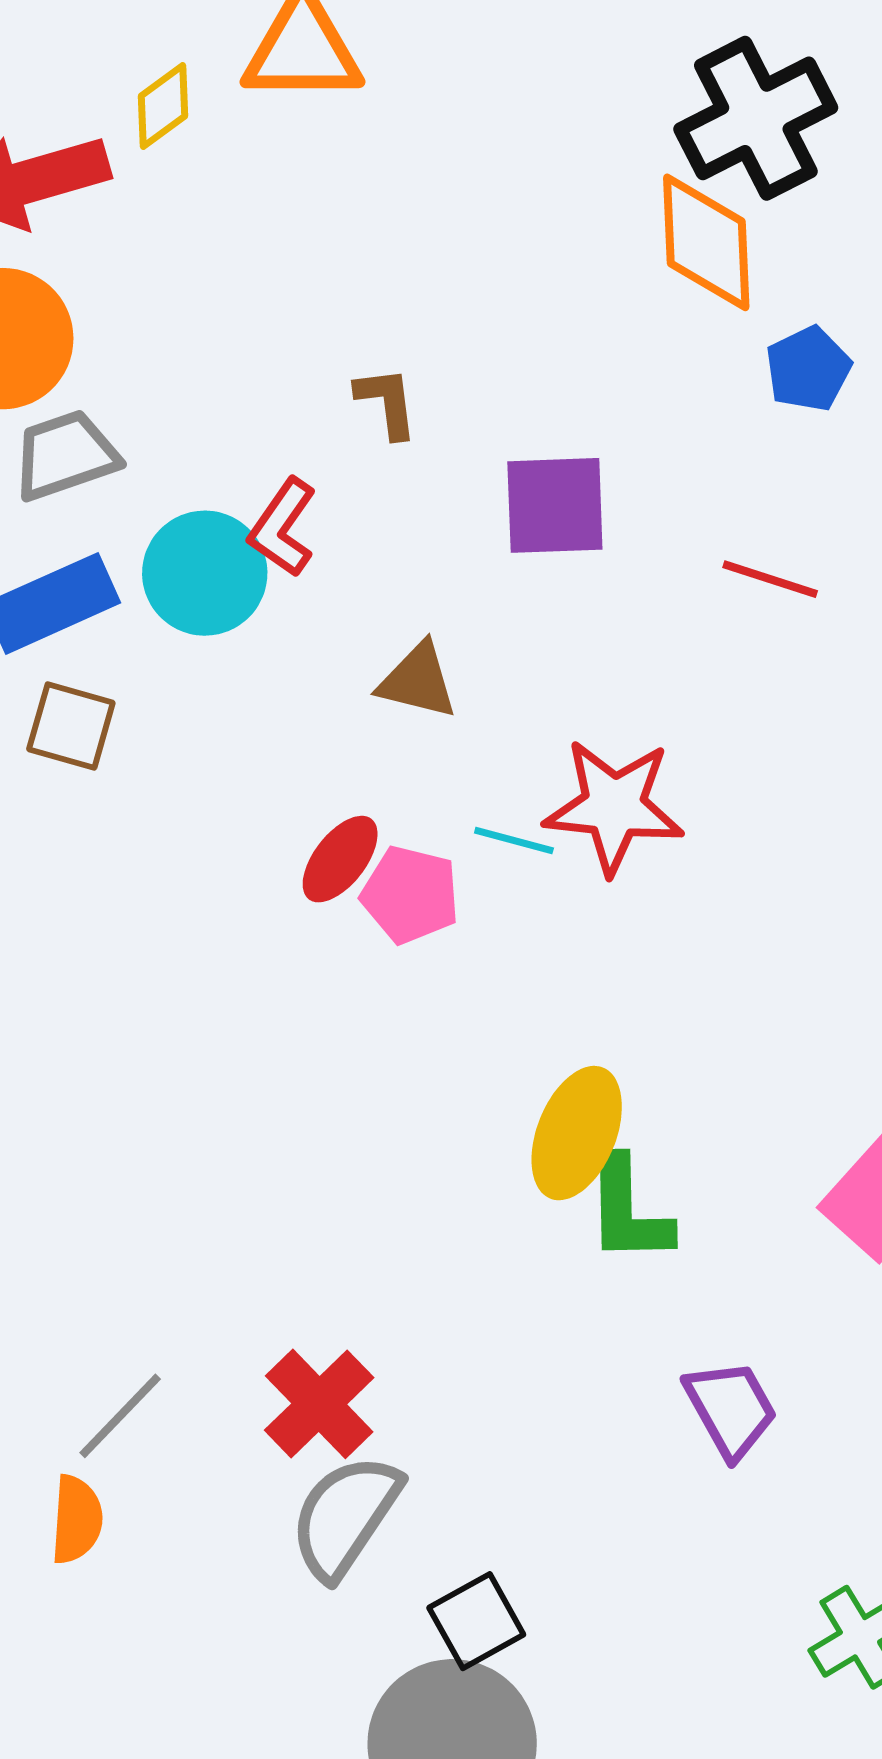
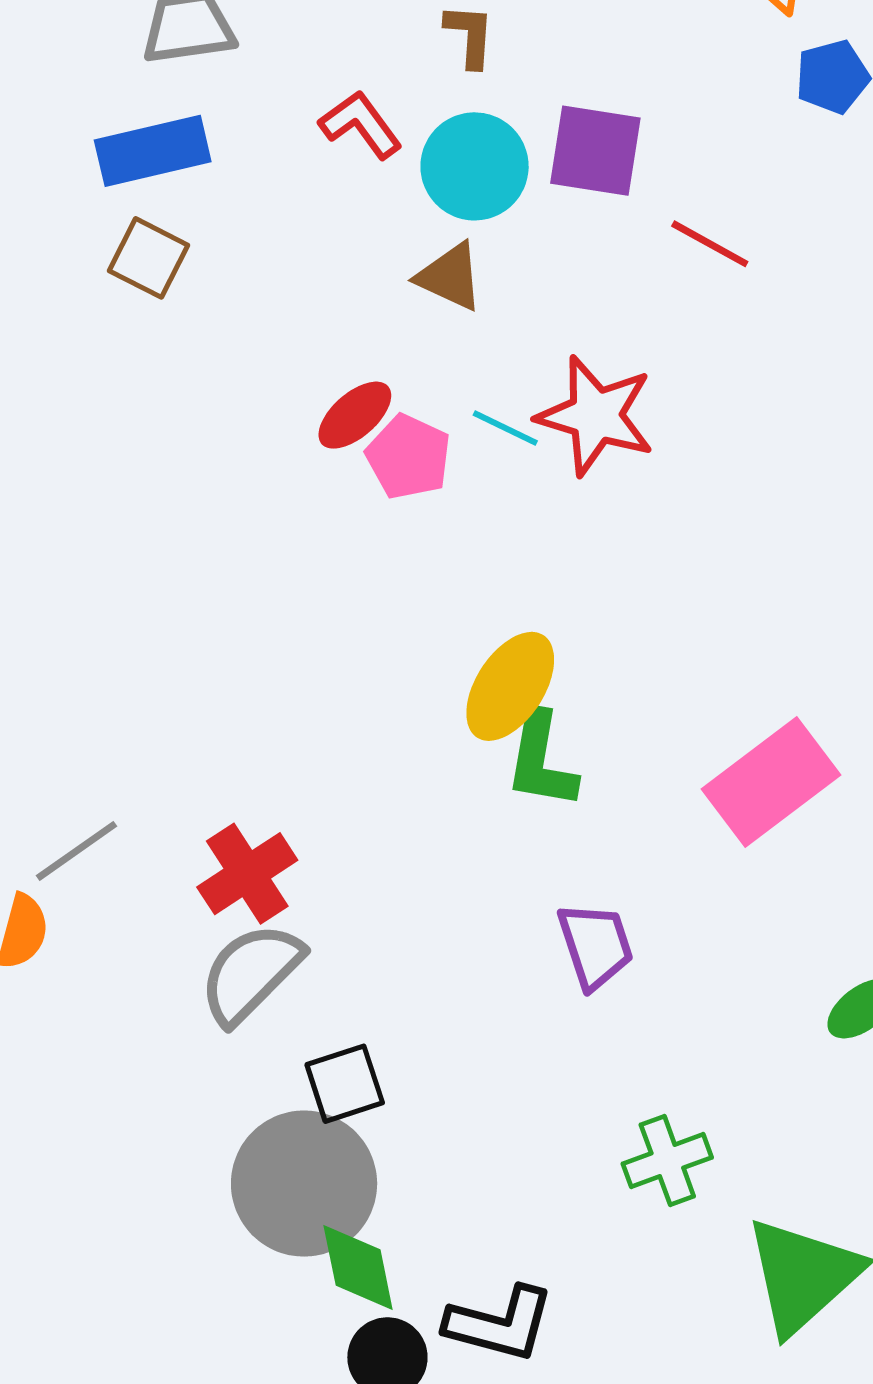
red L-shape: (283, 528) -> (361, 125), turned 98
cyan circle: (205, 573) -> (475, 166), moved
red line: (770, 579) -> (710, 244), moved

